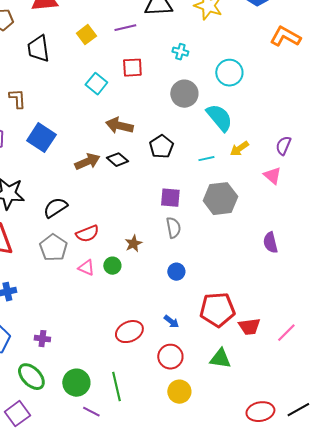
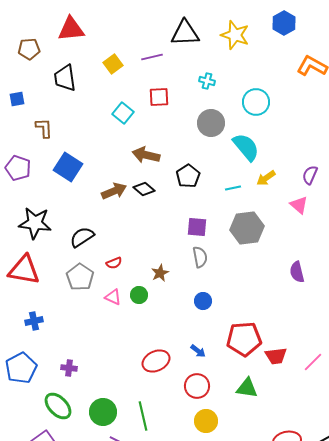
red semicircle: (87, 234) -> (114, 263), size x0.7

